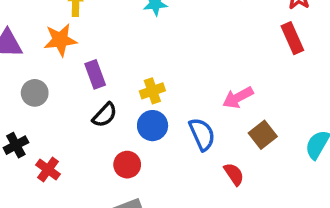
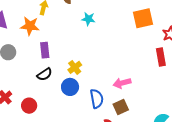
yellow cross: (152, 91) -> (75, 67), turned -32
brown square: (263, 135) -> (121, 107), moved
red circle: (127, 165) -> (29, 106), moved

